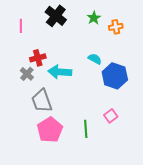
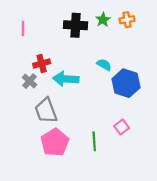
black cross: (56, 16) -> (76, 25), moved, turned -35
orange cross: (116, 27) -> (127, 20), moved

